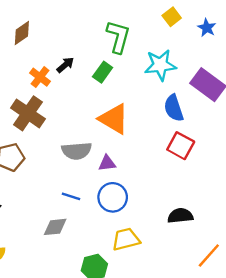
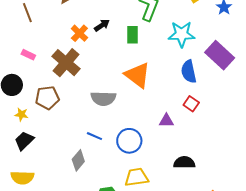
green rectangle: (103, 72) -> (132, 35), turned -42
red square: (181, 146) -> (191, 104), size x0.7
purple triangle: (107, 163) -> (166, 121), moved
gray diamond: (55, 227) -> (78, 160), turned -50

